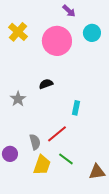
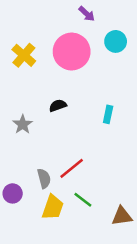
yellow cross: (18, 32) -> (24, 55), moved
cyan rectangle: (76, 108) -> (108, 114), moved

